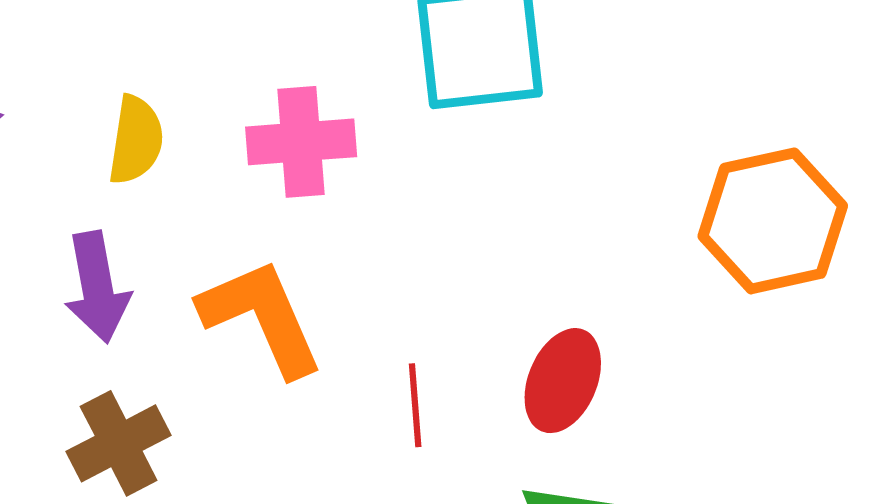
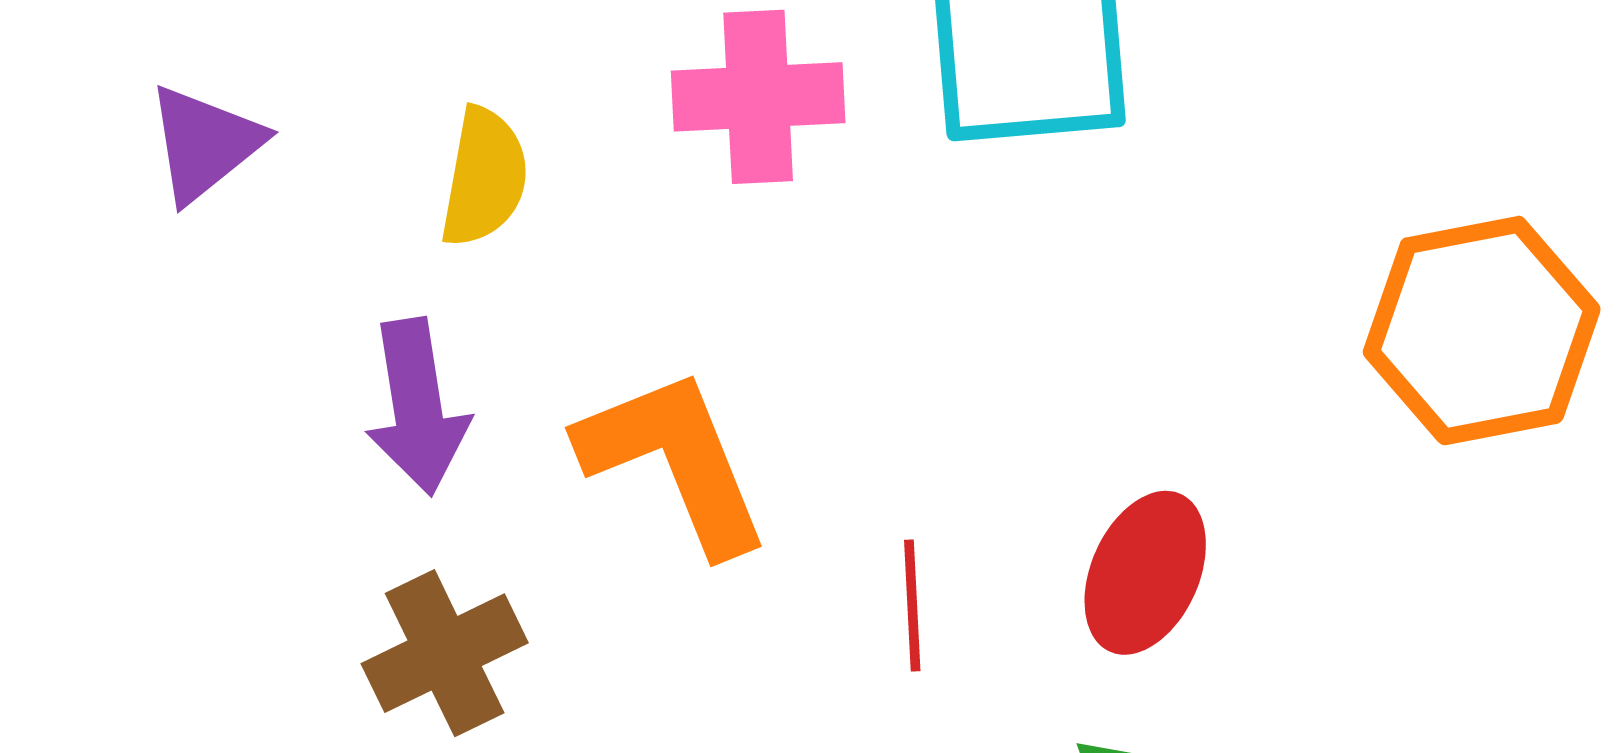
pink cross: (301, 142) -> (758, 97), moved

